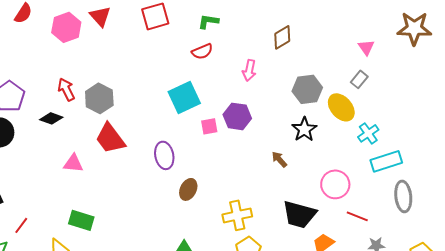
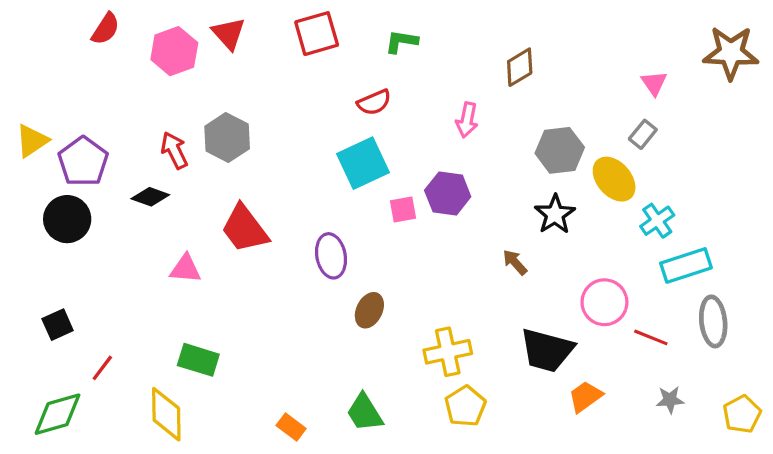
red semicircle: (202, 51) -> (374, 102), moved
gray hexagon: (99, 98) -> (227, 138), moved
red line: (357, 216) -> (651, 337), moved

